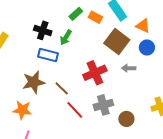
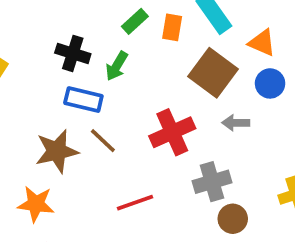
orange rectangle: (95, 17) -> (172, 27), turned 72
brown line: (62, 88) -> (103, 141), moved
gray cross: (103, 105) -> (212, 182), moved
red line: (75, 110) -> (135, 203), turned -66

